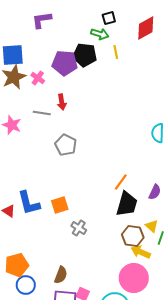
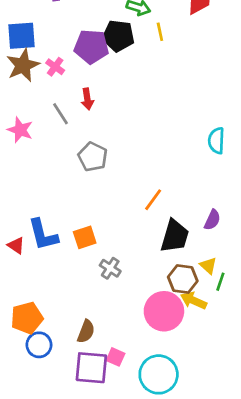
gray line: (42, 113) -> (60, 114), turned 48
orange line: (121, 182) -> (153, 200), moved
pink circle: (134, 278) -> (164, 311), moved

